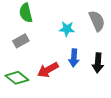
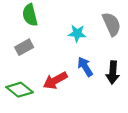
blue arrow: (74, 58) -> (85, 67), turned 144

